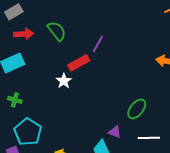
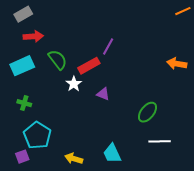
green semicircle: (57, 31) -> (58, 60), moved
purple triangle: (115, 132) -> (103, 94), moved

